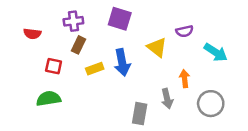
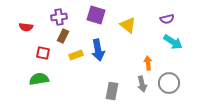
purple semicircle: (185, 31) -> (167, 19), moved
yellow triangle: (157, 47) -> (128, 25), moved
gray arrow: (167, 99) -> (142, 84), moved

